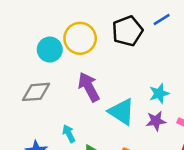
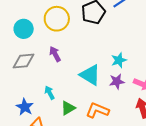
cyan circle: (50, 50) -> (24, 29), moved
purple arrow: (89, 87) -> (55, 54), moved, size x0.7

